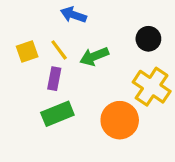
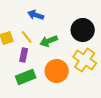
black circle: (148, 39) -> (83, 30), size x1.5
orange circle: (120, 120) -> (57, 71), moved

